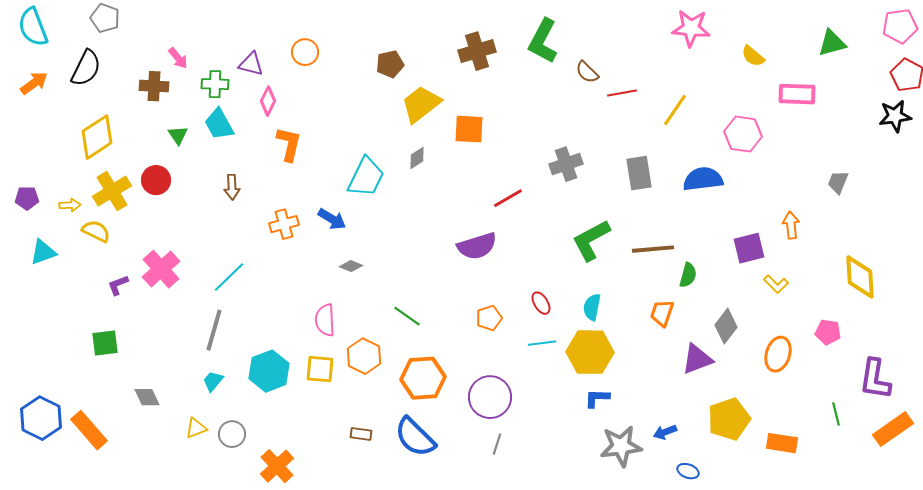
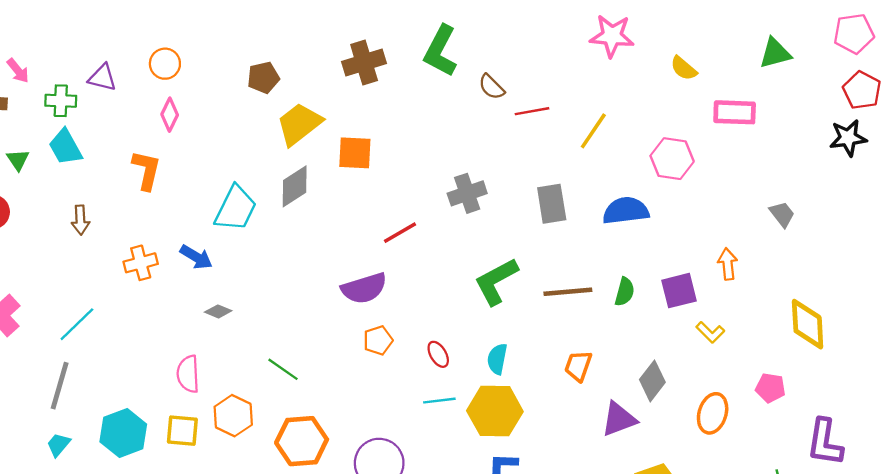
pink diamond: (268, 101) -> (170, 115), moved
gray diamond: (417, 158) -> (295, 186), size x1.6
gray trapezoid: (838, 182) -> (782, 214), turned 120
green semicircle: (688, 275) -> (625, 292), moved
orange pentagon: (489, 318) -> (378, 340), moved

